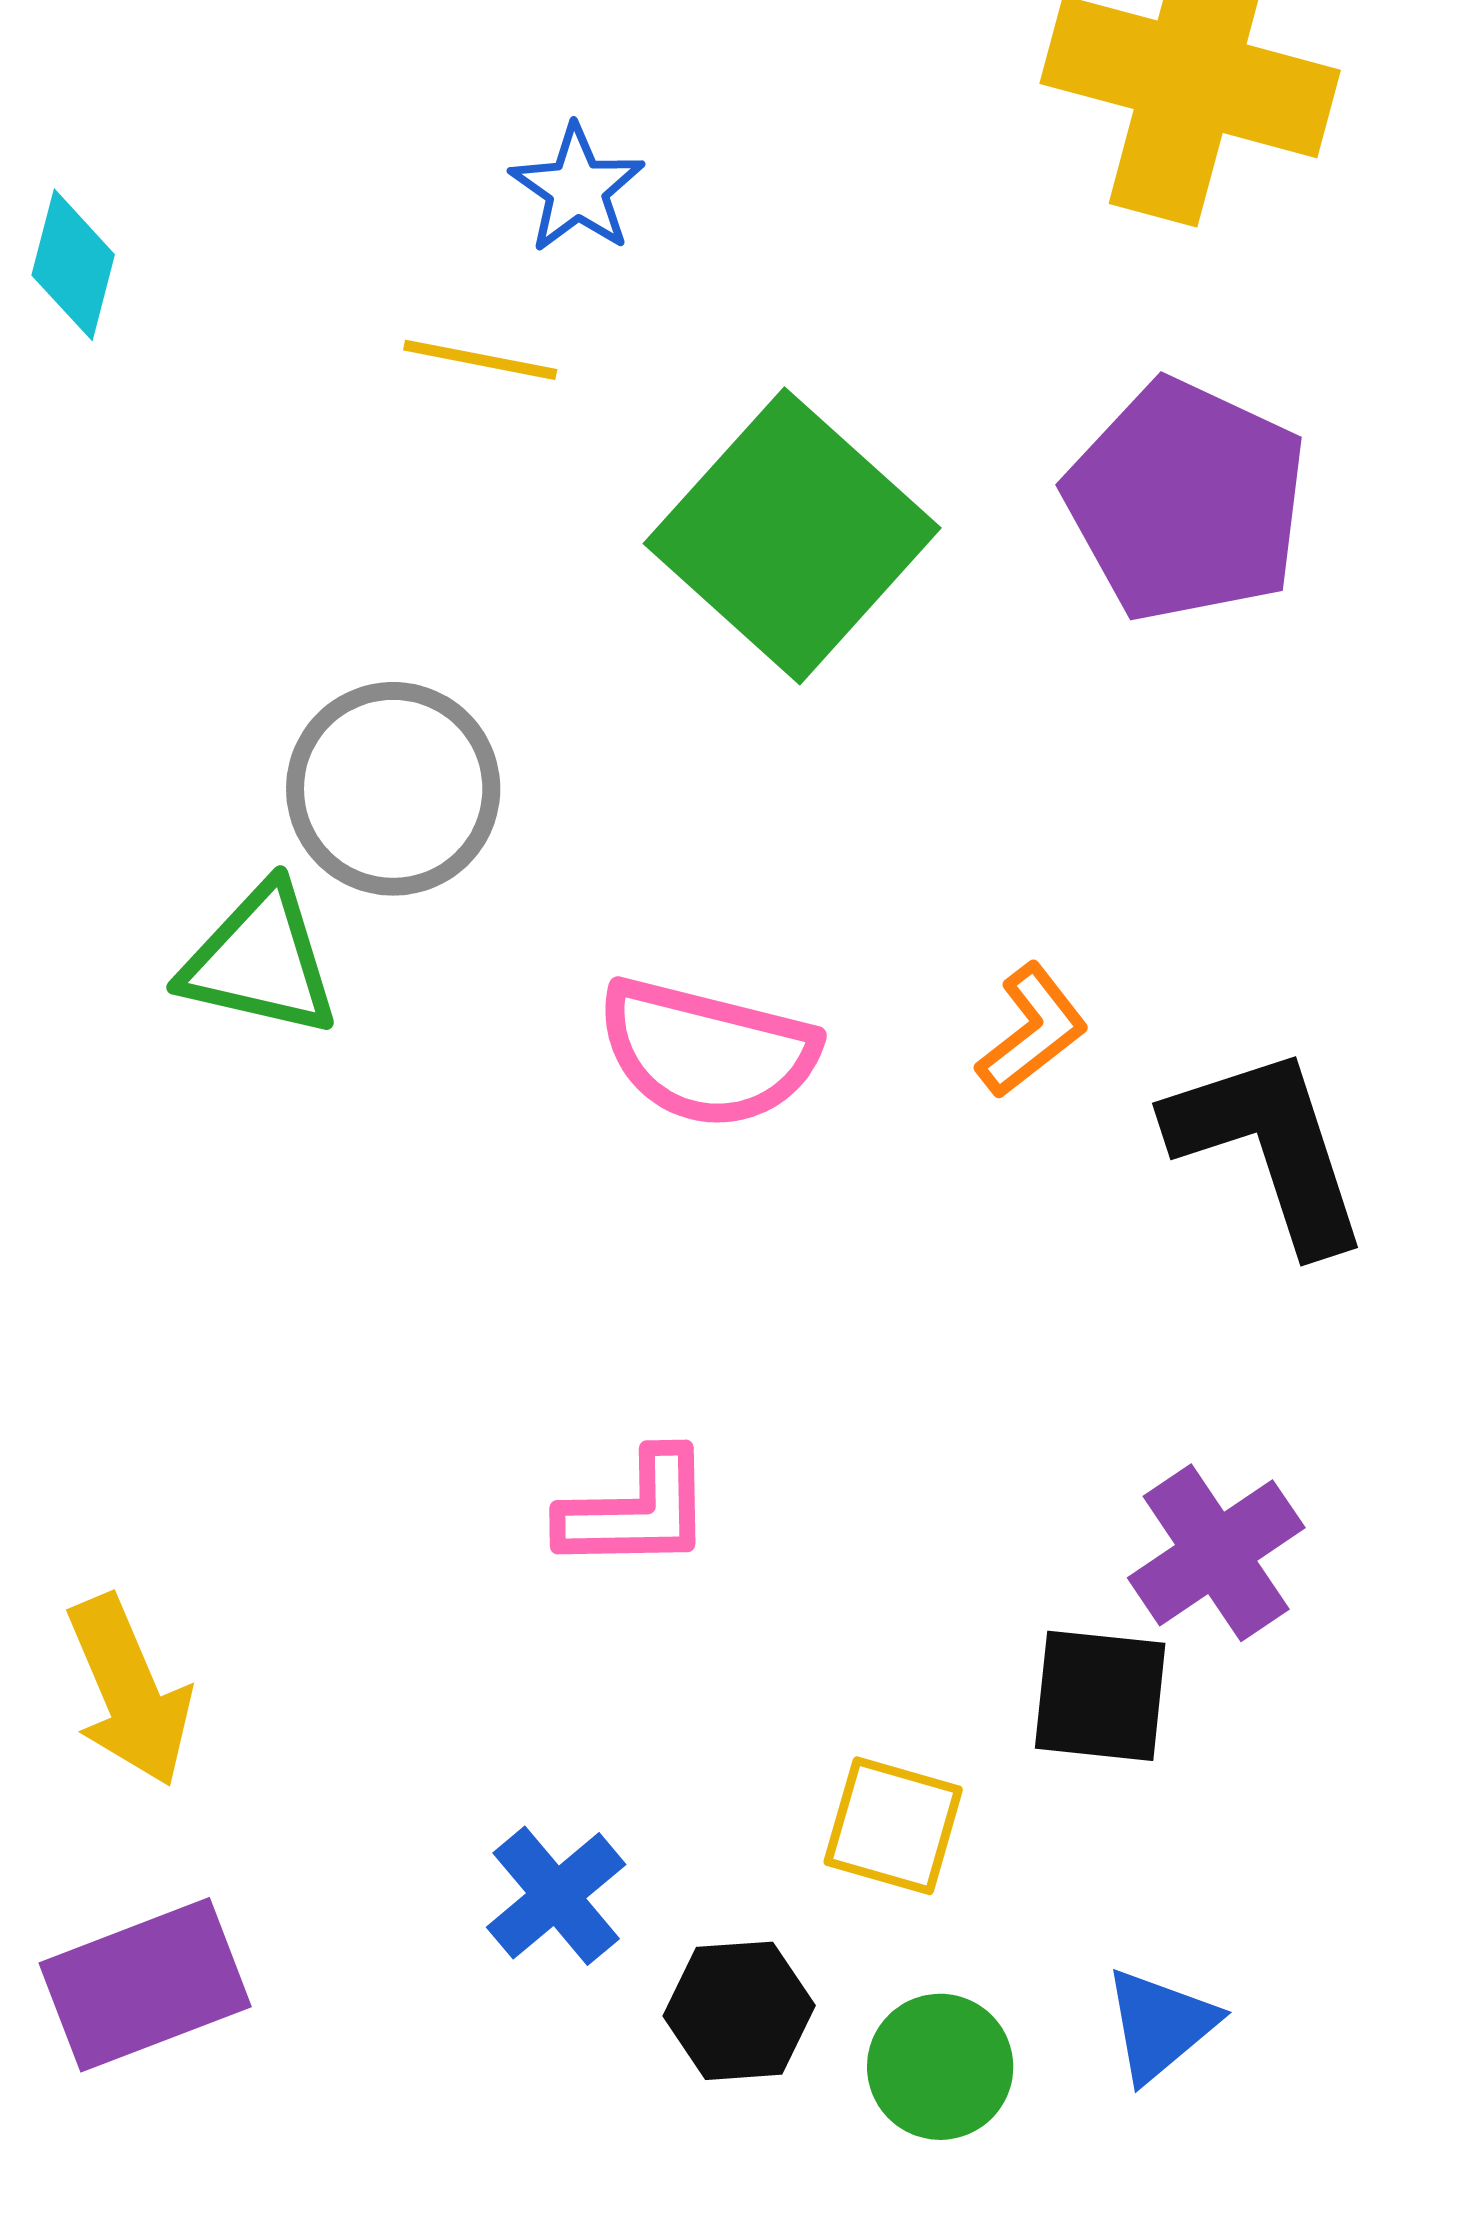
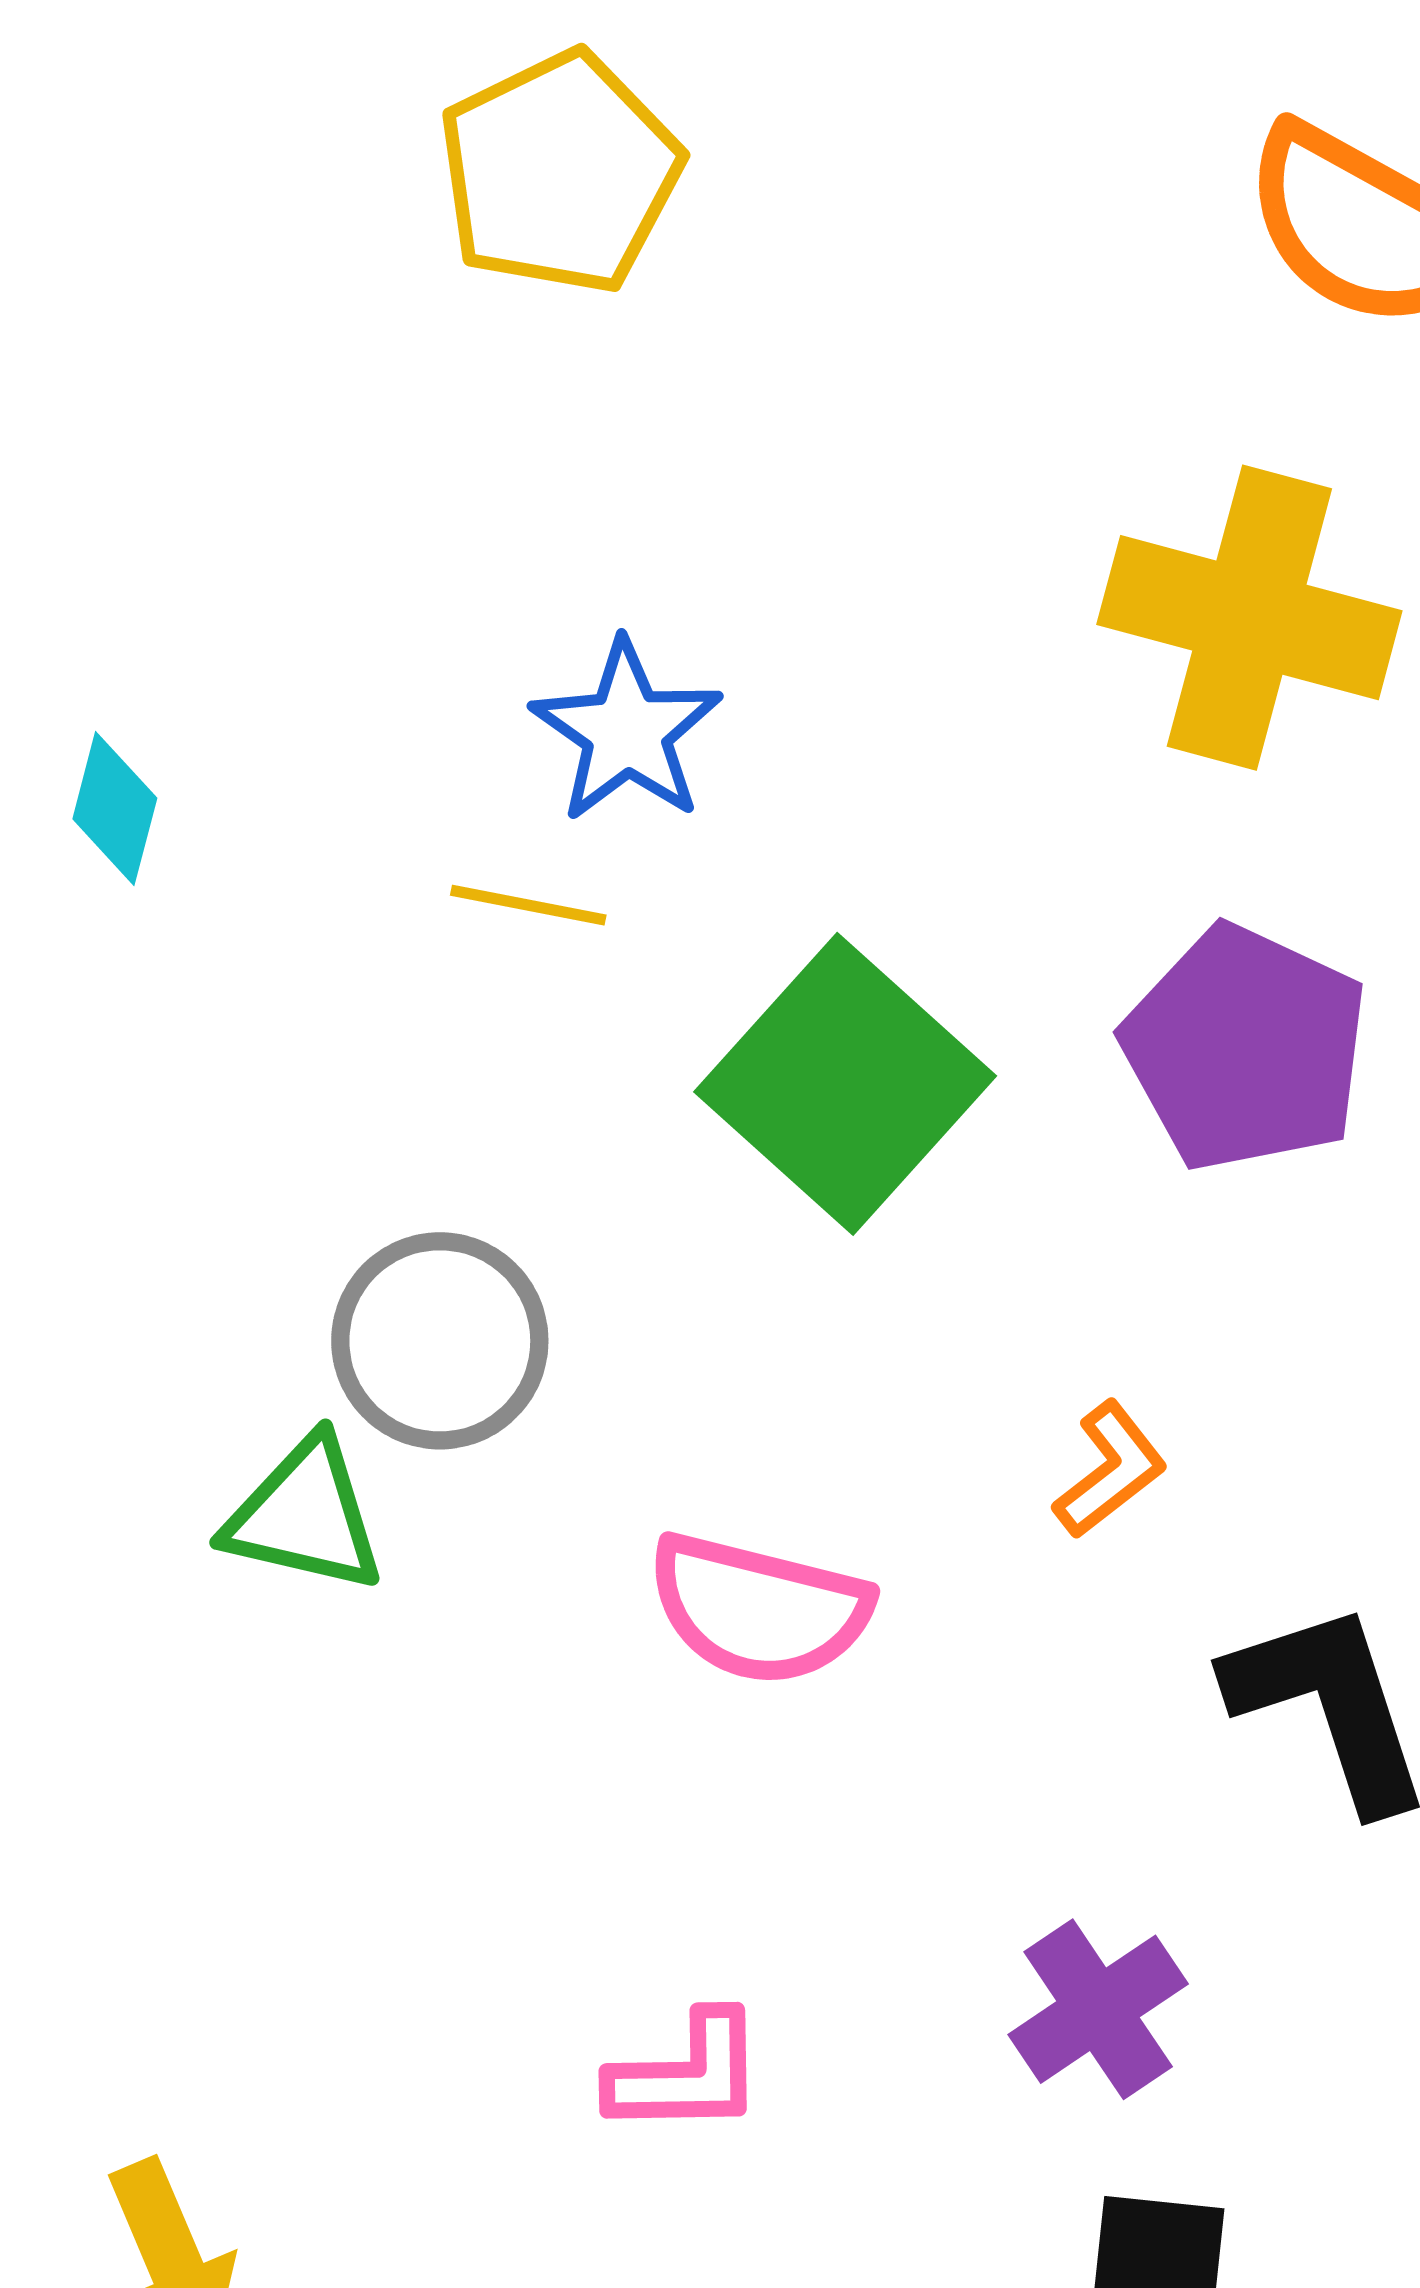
blue star: (577, 189) -> (627, 731), size x1.4
orange L-shape: (1032, 1031) -> (1110, 1470), moved
purple cross: (1216, 1553) -> (1098, 2009), moved

